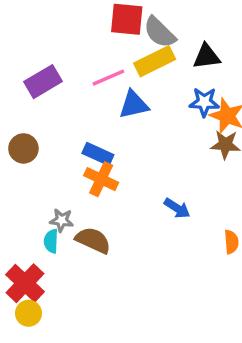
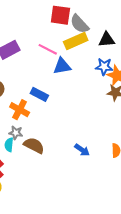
pink line: (108, 78) -> (48, 49), turned 48
orange cross: (101, 179) -> (20, 110), moved
blue arrow: (177, 208) -> (82, 150), moved

